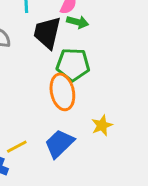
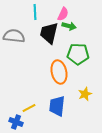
green pentagon: (73, 65) -> (78, 54), moved
blue trapezoid: (59, 144) -> (57, 106), turned -40

